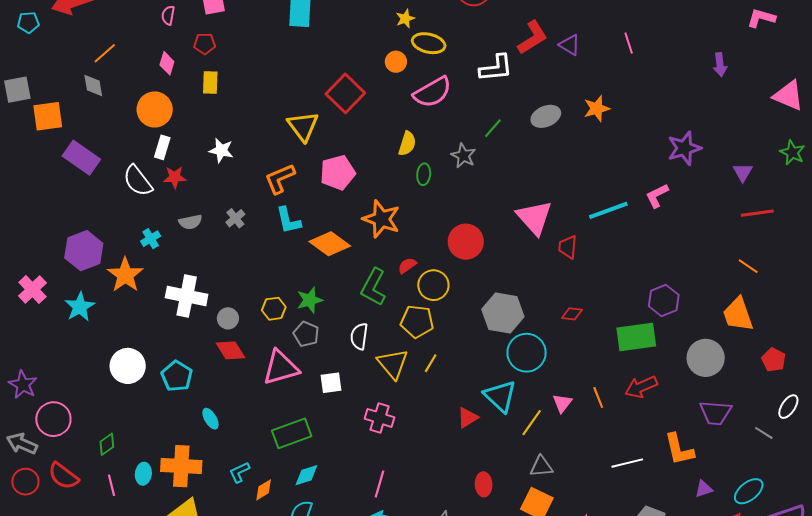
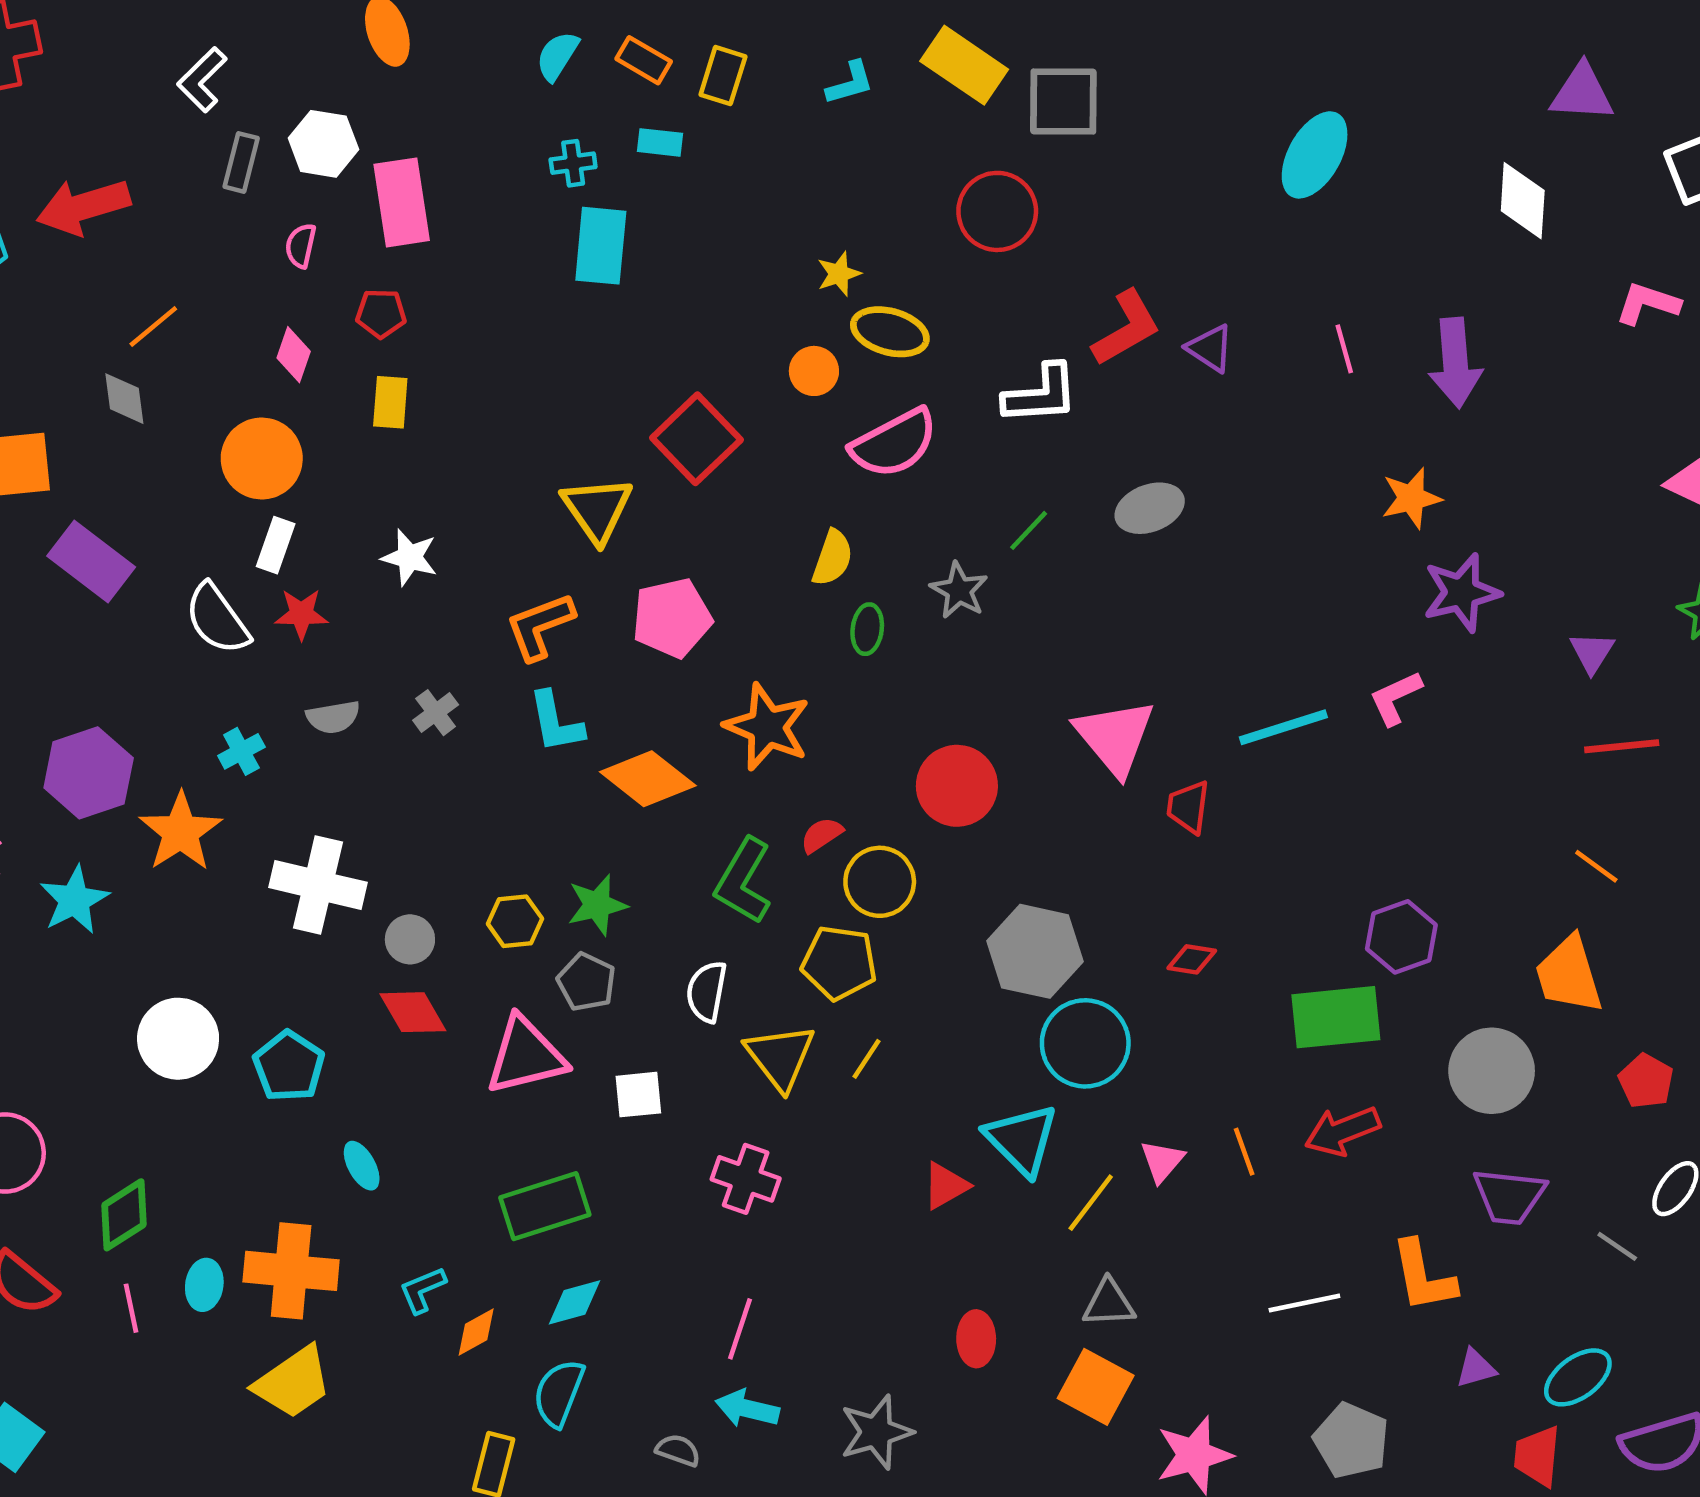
purple arrow: (720, 65) -> (1455, 363), moved, size x1.6
orange star: (597, 109) -> (1411, 498), moved
green diamond: (107, 444) -> (124, 1215), size x1.4

